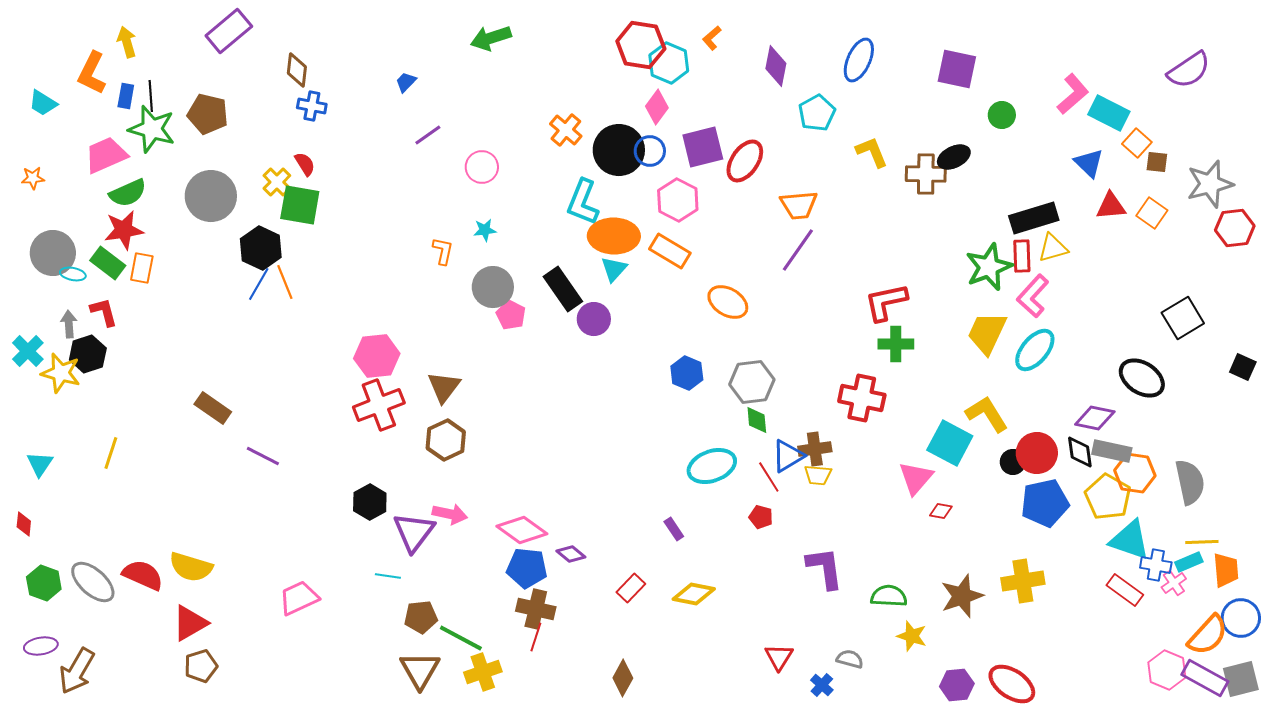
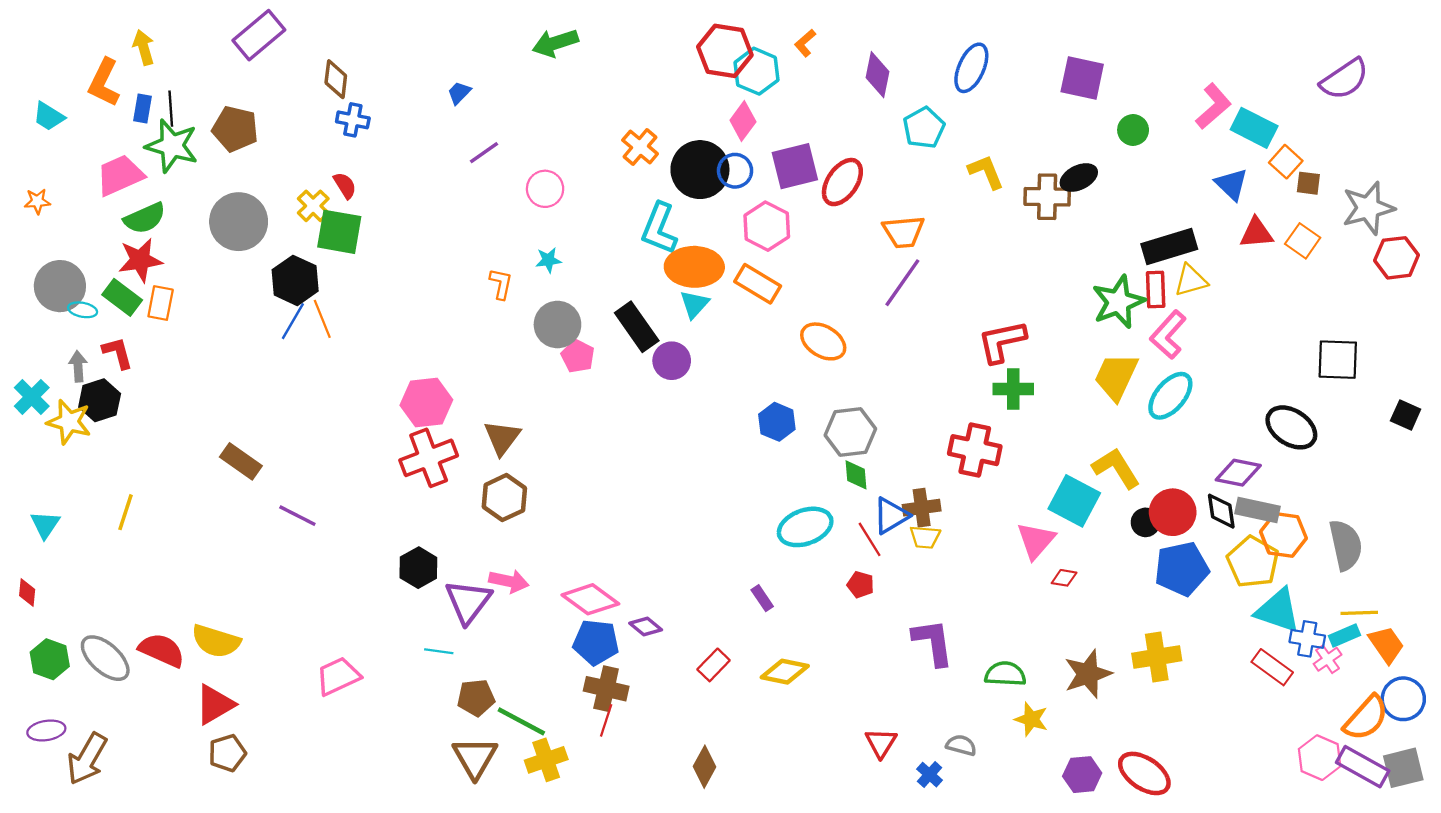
black square: (1183, 318) -> (1338, 360), turned 33
orange trapezoid: (1226, 570) -> (1386, 645), turned -30

